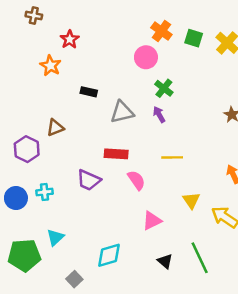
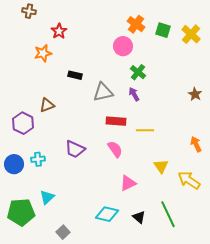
orange star: (51, 66) -> (43, 53), turned 30
red rectangle: (116, 154) -> (116, 121), moved
cyan diamond: (109, 255) -> (107, 214), moved, turned 30

